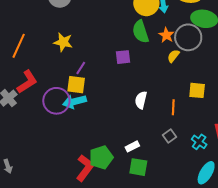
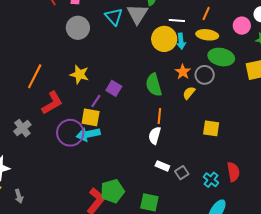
green semicircle: (141, 32) -> (154, 85), moved
gray circle: (188, 37) -> (205, 75), size x0.7
purple square: (123, 57) -> (114, 88), moved, turned 35
red L-shape: (27, 82) -> (52, 103), moved
orange line: (173, 107) -> (159, 116), moved
white rectangle: (132, 146) -> (162, 166), moved, turned 48

